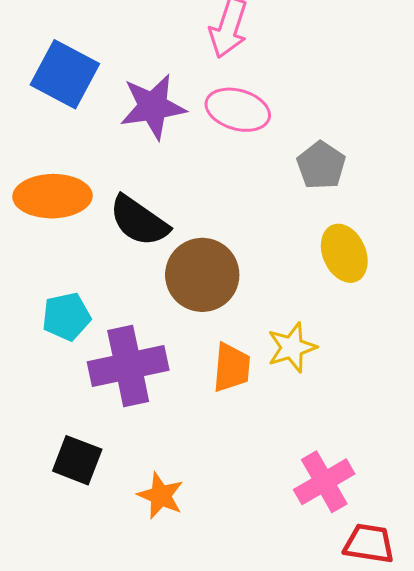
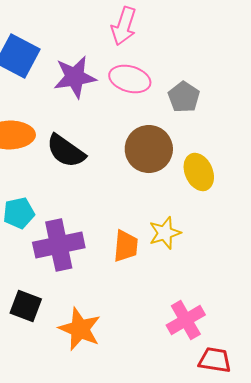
gray pentagon: (321, 165) -> (184, 97), moved
brown circle: (202, 275) -> (149, 149), moved
orange star: (161, 496) -> (80, 329), size x1.4

